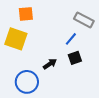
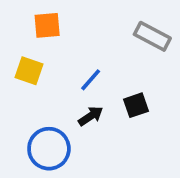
yellow square: (16, 39) -> (29, 71), size x0.7
blue line: (71, 39) -> (91, 80), moved

